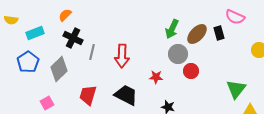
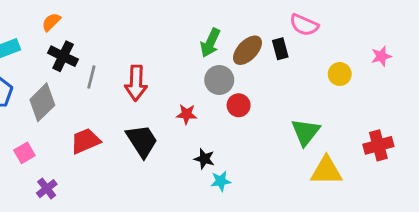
red trapezoid: (88, 95) -> (85, 141), turned 50
black trapezoid: (126, 95) -> (142, 141), turned 30

